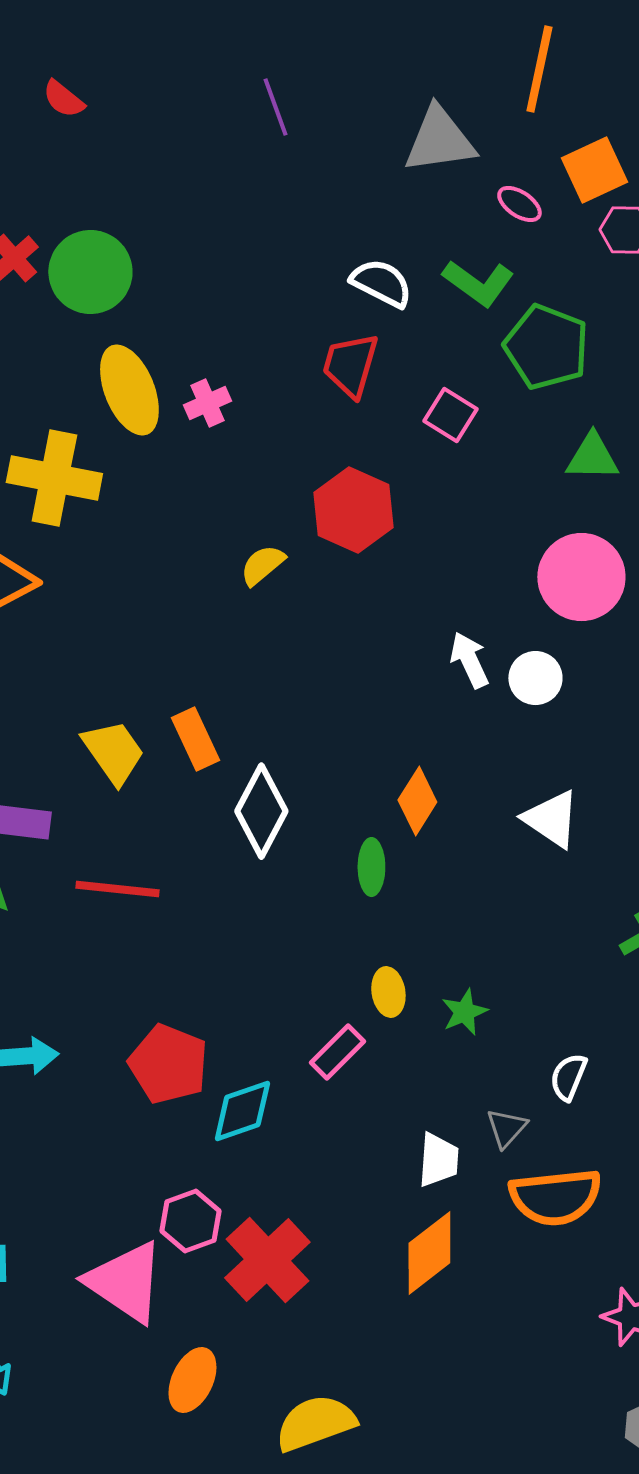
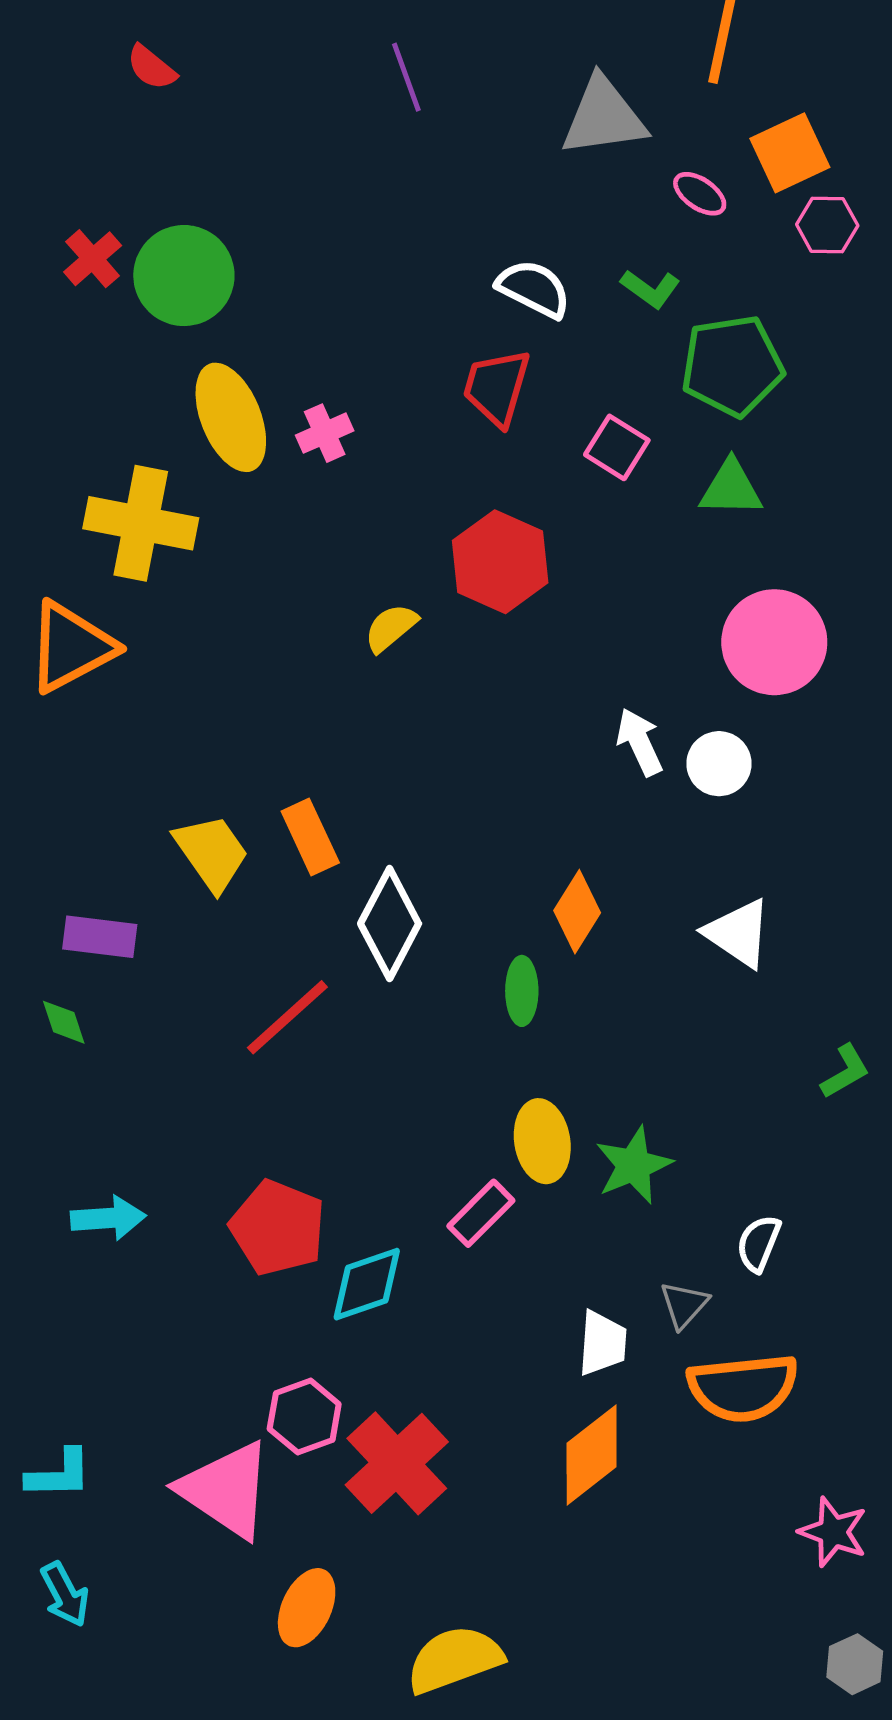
green L-shape: (478, 283) -> (650, 289), size x0.7
green pentagon: (546, 347) -> (732, 366), turned -30
green triangle: (592, 457) -> (731, 488), moved
red line: (117, 889) -> (287, 1017), moved, turned -48
yellow ellipse: (388, 992) -> (542, 1141), size x1.4
green star: (464, 1012) -> (634, 1165), size x1.4

